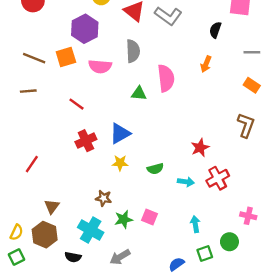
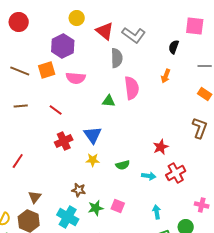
gray semicircle: (133, 51) -> (117, 58), moved
brown line: (28, 91) -> (21, 106), moved
blue triangle: (120, 133) -> (93, 135), turned -36

